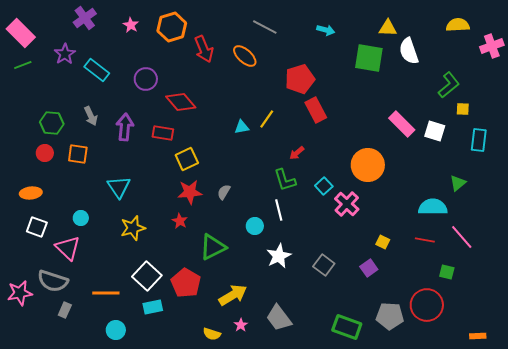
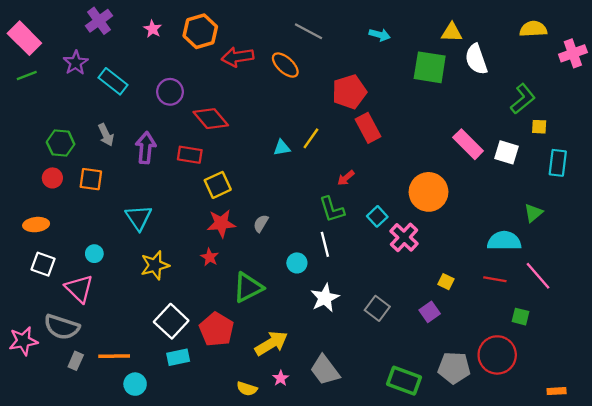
red arrow: (204, 49) -> (238, 57), turned 104
orange line: (106, 293) -> (114, 356), moved

